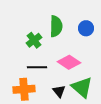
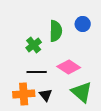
blue circle: (86, 28) -> (83, 24), moved
black triangle: (59, 91) -> (46, 95), moved

